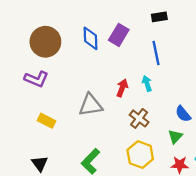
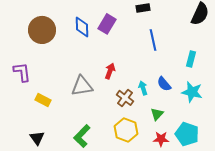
blue line: (156, 53) -> (153, 40), moved
purple L-shape: (36, 79) -> (22, 72), moved, turned -120
cyan arrow: (147, 83) -> (143, 88), moved
blue semicircle: (183, 114) -> (164, 84), moved

